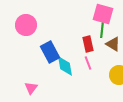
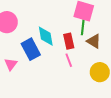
cyan diamond: (65, 66) -> (46, 36), moved
pink triangle: (31, 88) -> (11, 64), moved

